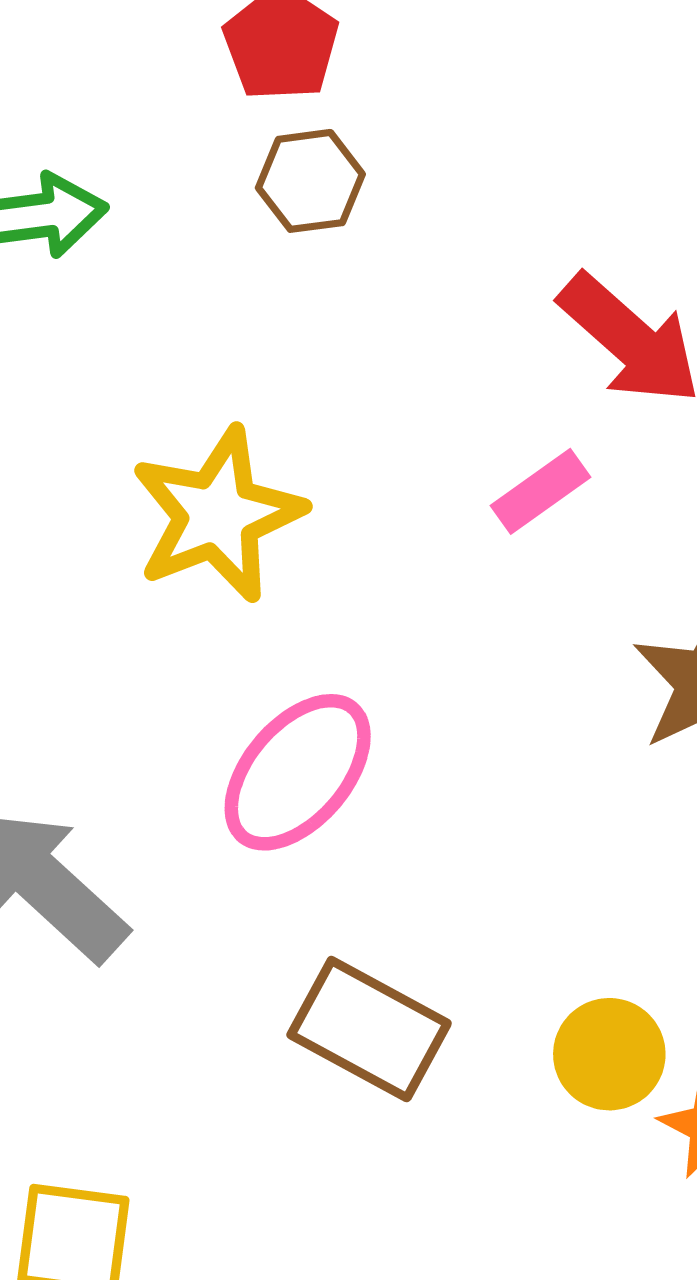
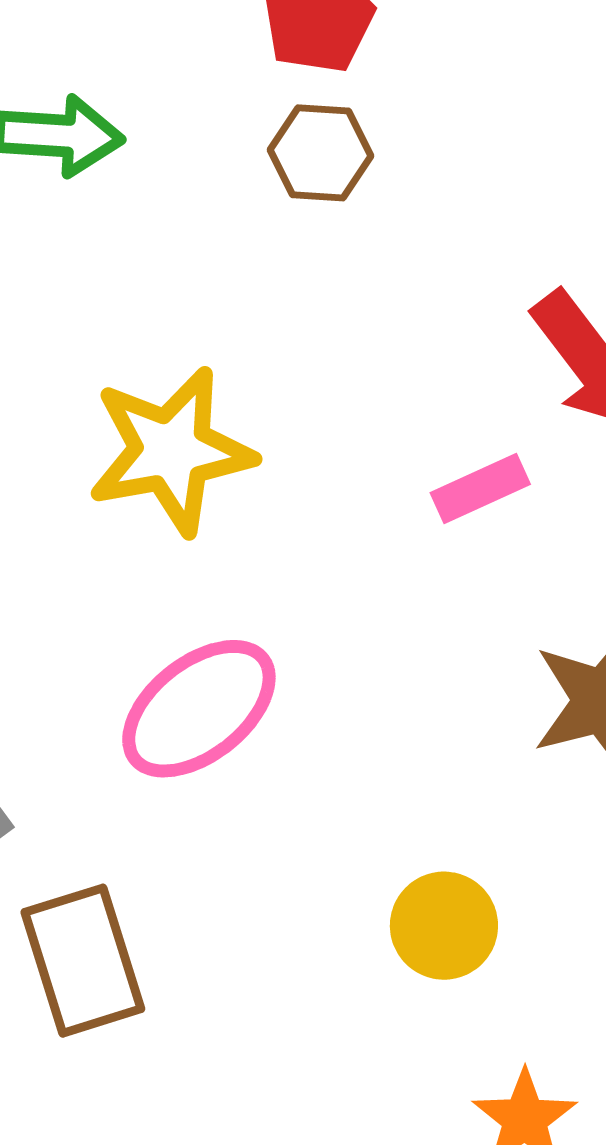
brown rectangle: (369, 1029) -> (83, 961), moved, turned 33
yellow circle: (609, 1054) -> (444, 926), moved

